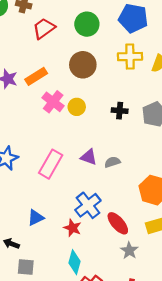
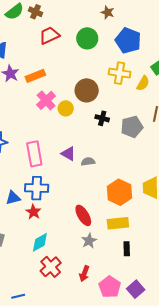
brown circle: (83, 65) -> (87, 90), moved
pink rectangle: (51, 164) -> (34, 154), turned -50
blue cross: (88, 205) -> (37, 188), moved, turned 30
red star: (72, 228) -> (33, 212), moved
cyan diamond: (74, 262) -> (40, 242), turned 35

